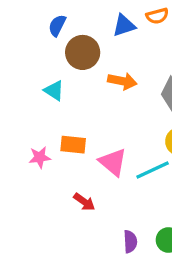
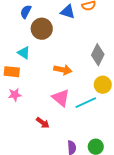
blue triangle: (124, 25) -> (68, 12), turned 35
orange arrow: (122, 81) -> (63, 70), moved
orange rectangle: (73, 145) -> (12, 72), moved

